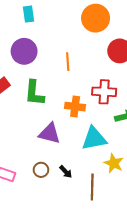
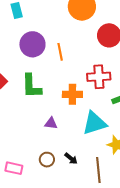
purple circle: (24, 51) -> (32, 44), moved
purple triangle: (50, 133) -> (51, 123), size x0.6

